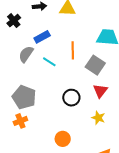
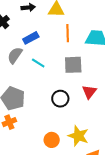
orange line: (73, 50) -> (68, 33), moved
gray square: (95, 65) -> (73, 65), moved, turned -36
yellow star: (98, 118) -> (78, 136), moved, size x1.5

